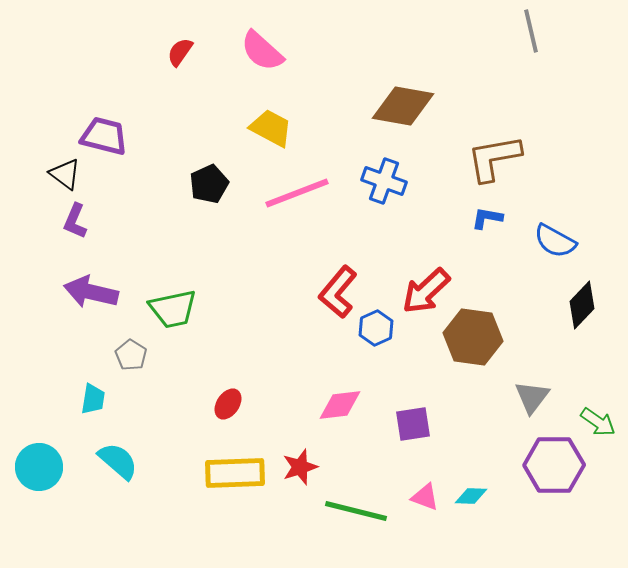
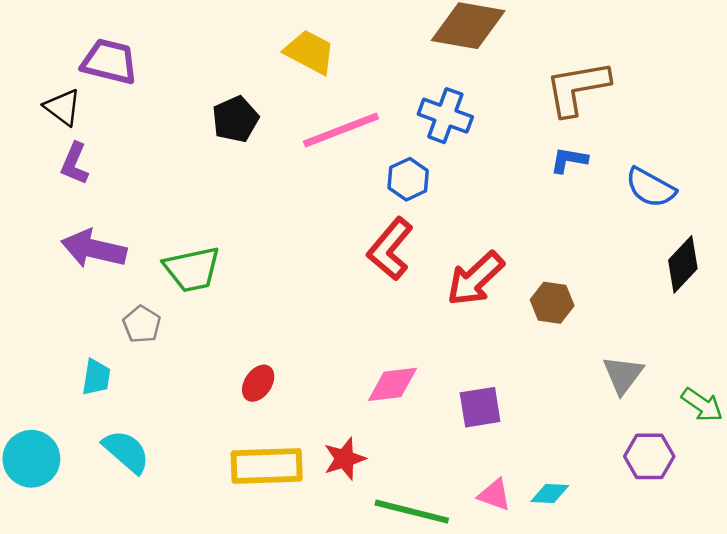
red arrow: (426, 291) -> (475, 279), moved
blue hexagon: (376, 328) -> (408, 179), moved
brown hexagon: (473, 337) -> (552, 303), size x0.6
purple hexagon: (554, 465) -> (649, 456), size x0.7

